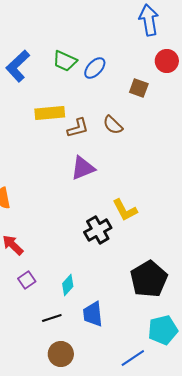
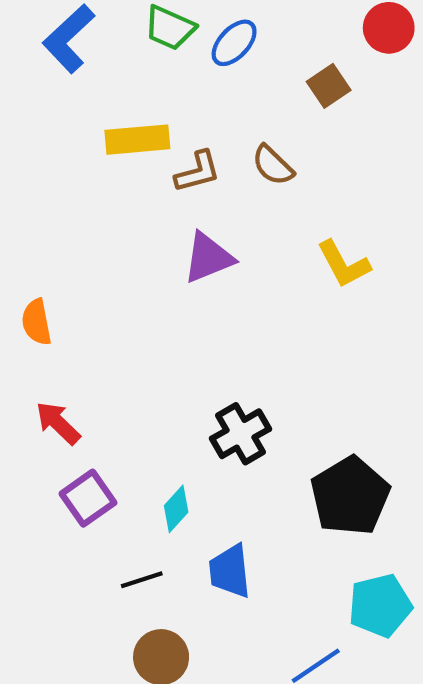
brown square: (139, 88) -> (329, 86), turned 36
yellow L-shape: (125, 210) -> (344, 264), moved
black cross: (98, 230) -> (241, 434), moved
purple square: (27, 280) -> (88, 498), size x1.4

